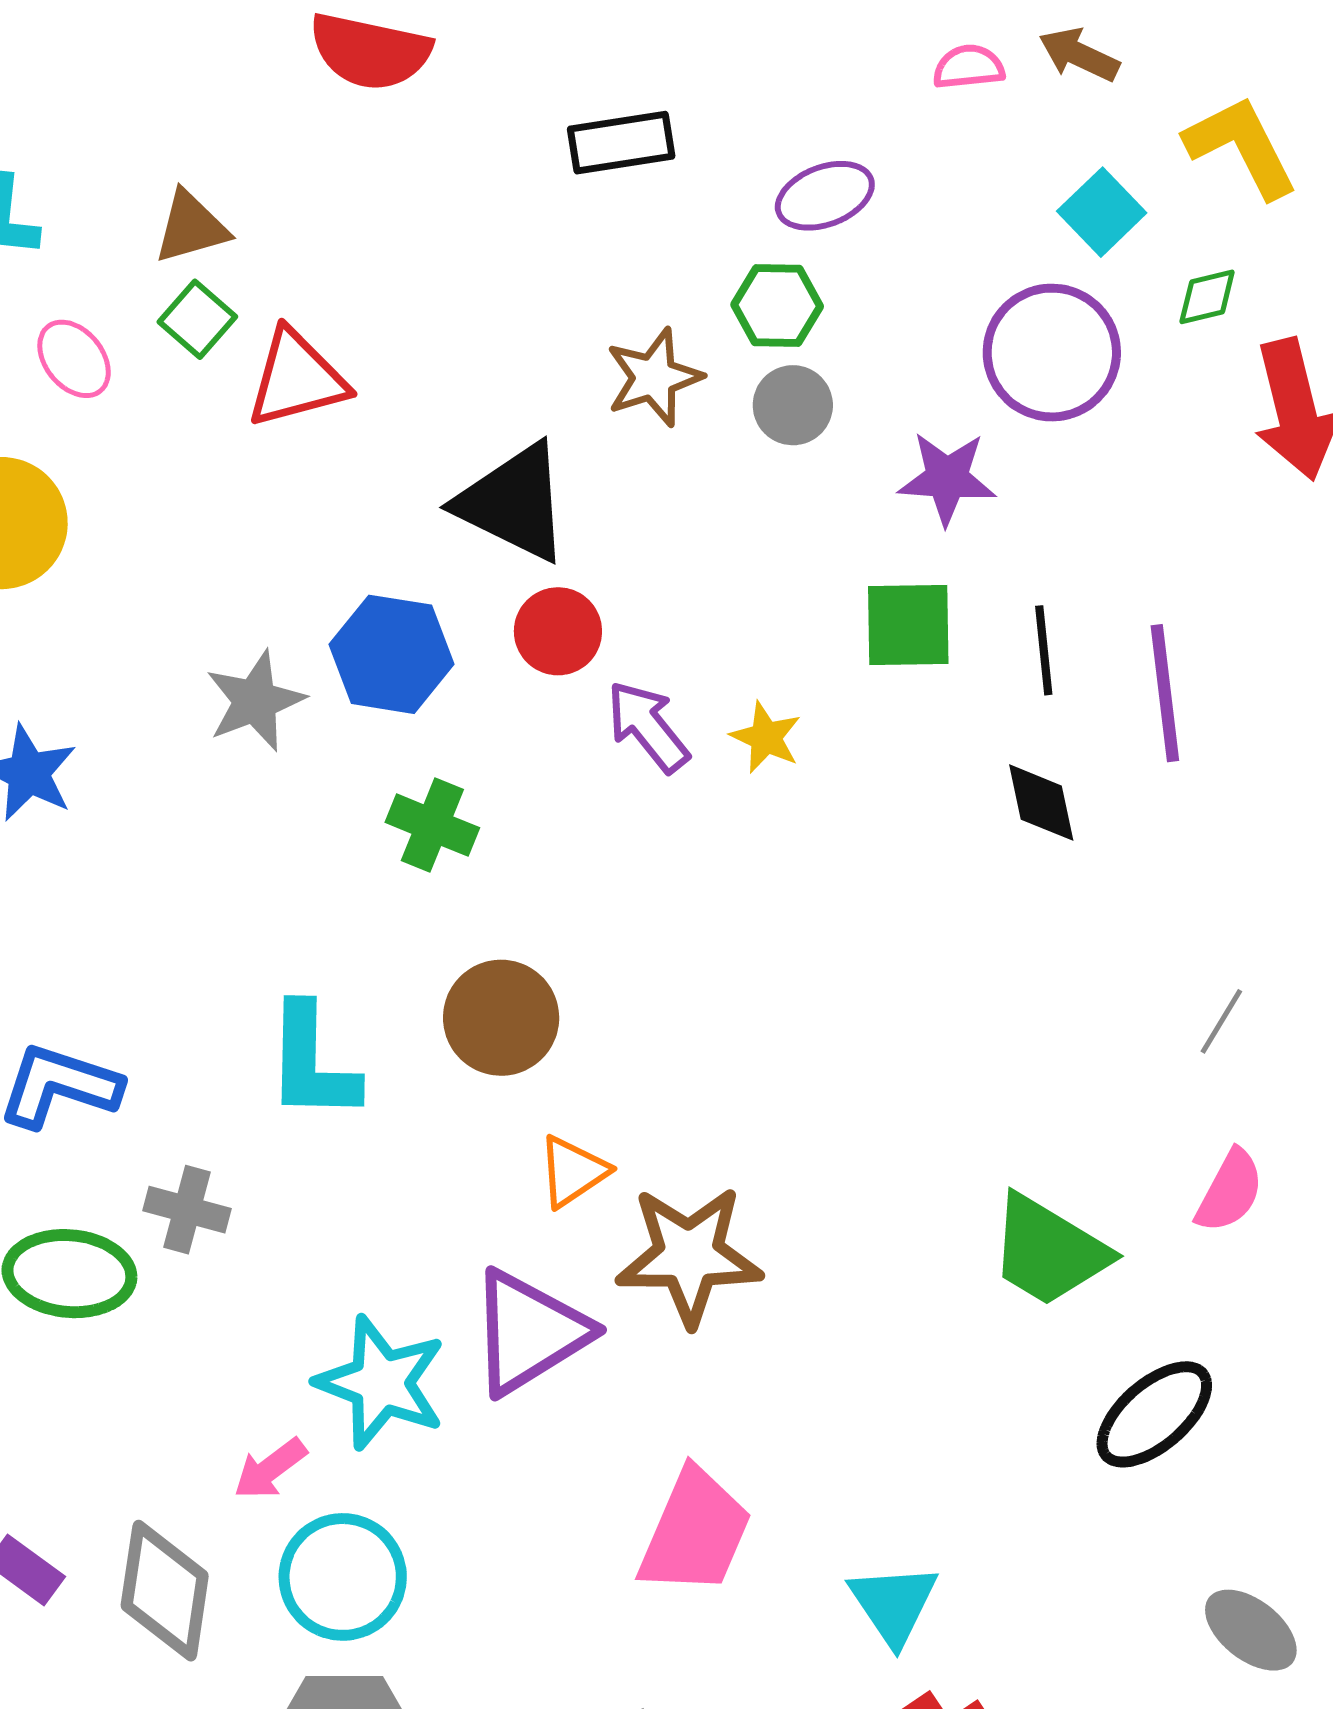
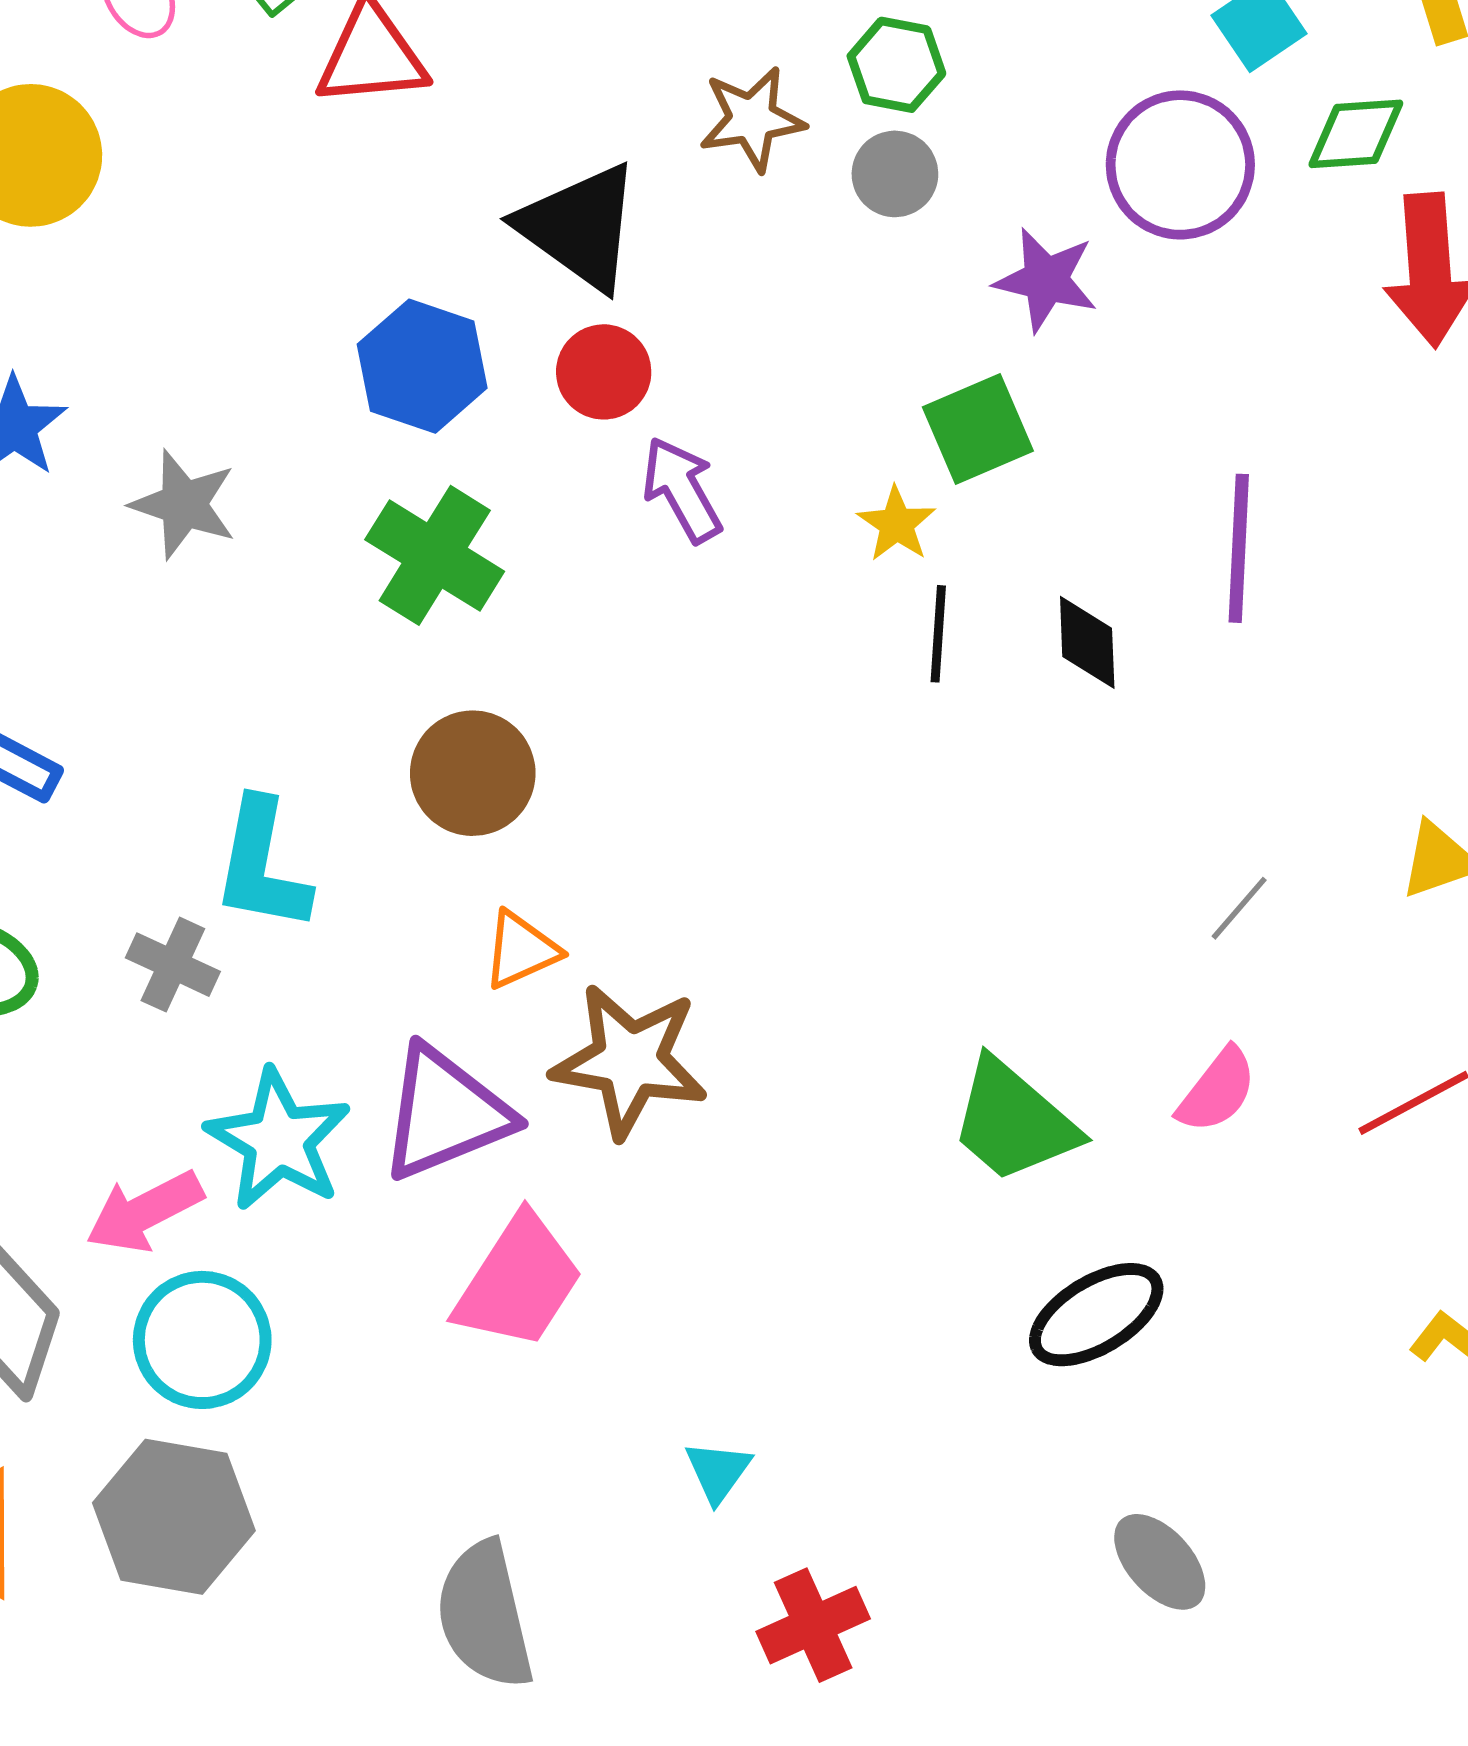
green diamond: (1207, 297) -> (1356, 134), size x1.4
green square: (908, 625) -> (978, 429), turned -32
black line: (1044, 650) -> (938, 634), moved
gray star: (255, 701) -> (184, 504), moved, turned 30
yellow star: (766, 737) -> (897, 524), moved
green cross: (432, 825) -> (435, 555), size x1.4
cyan L-shape: (312, 1063) -> (262, 865), moved
gray cross: (187, 1210) -> (173, 965), moved
pink arrow: (270, 1469) -> (145, 1212), size x1.4
pink trapezoid: (695, 1532) -> (519, 1282), moved
cyan triangle: (894, 1604) -> (718, 1471), moved, size x0.7

